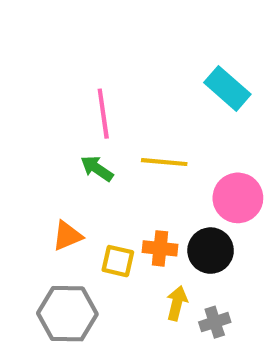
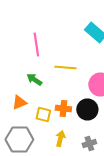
green arrow: (97, 168) -> (34, 80), moved
yellow arrow: (177, 303) -> (60, 138), moved

